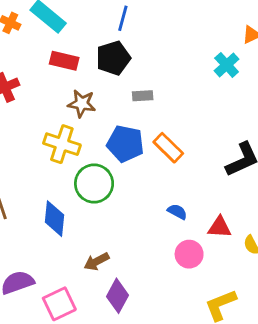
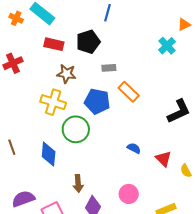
blue line: (123, 18) -> (108, 13), moved
orange rectangle: (168, 148) -> (129, 92), moved
red triangle: (220, 227) -> (163, 159), turned 42
pink circle: (189, 254) -> (129, 194), moved
brown arrow: (96, 261) -> (78, 184), turned -66

